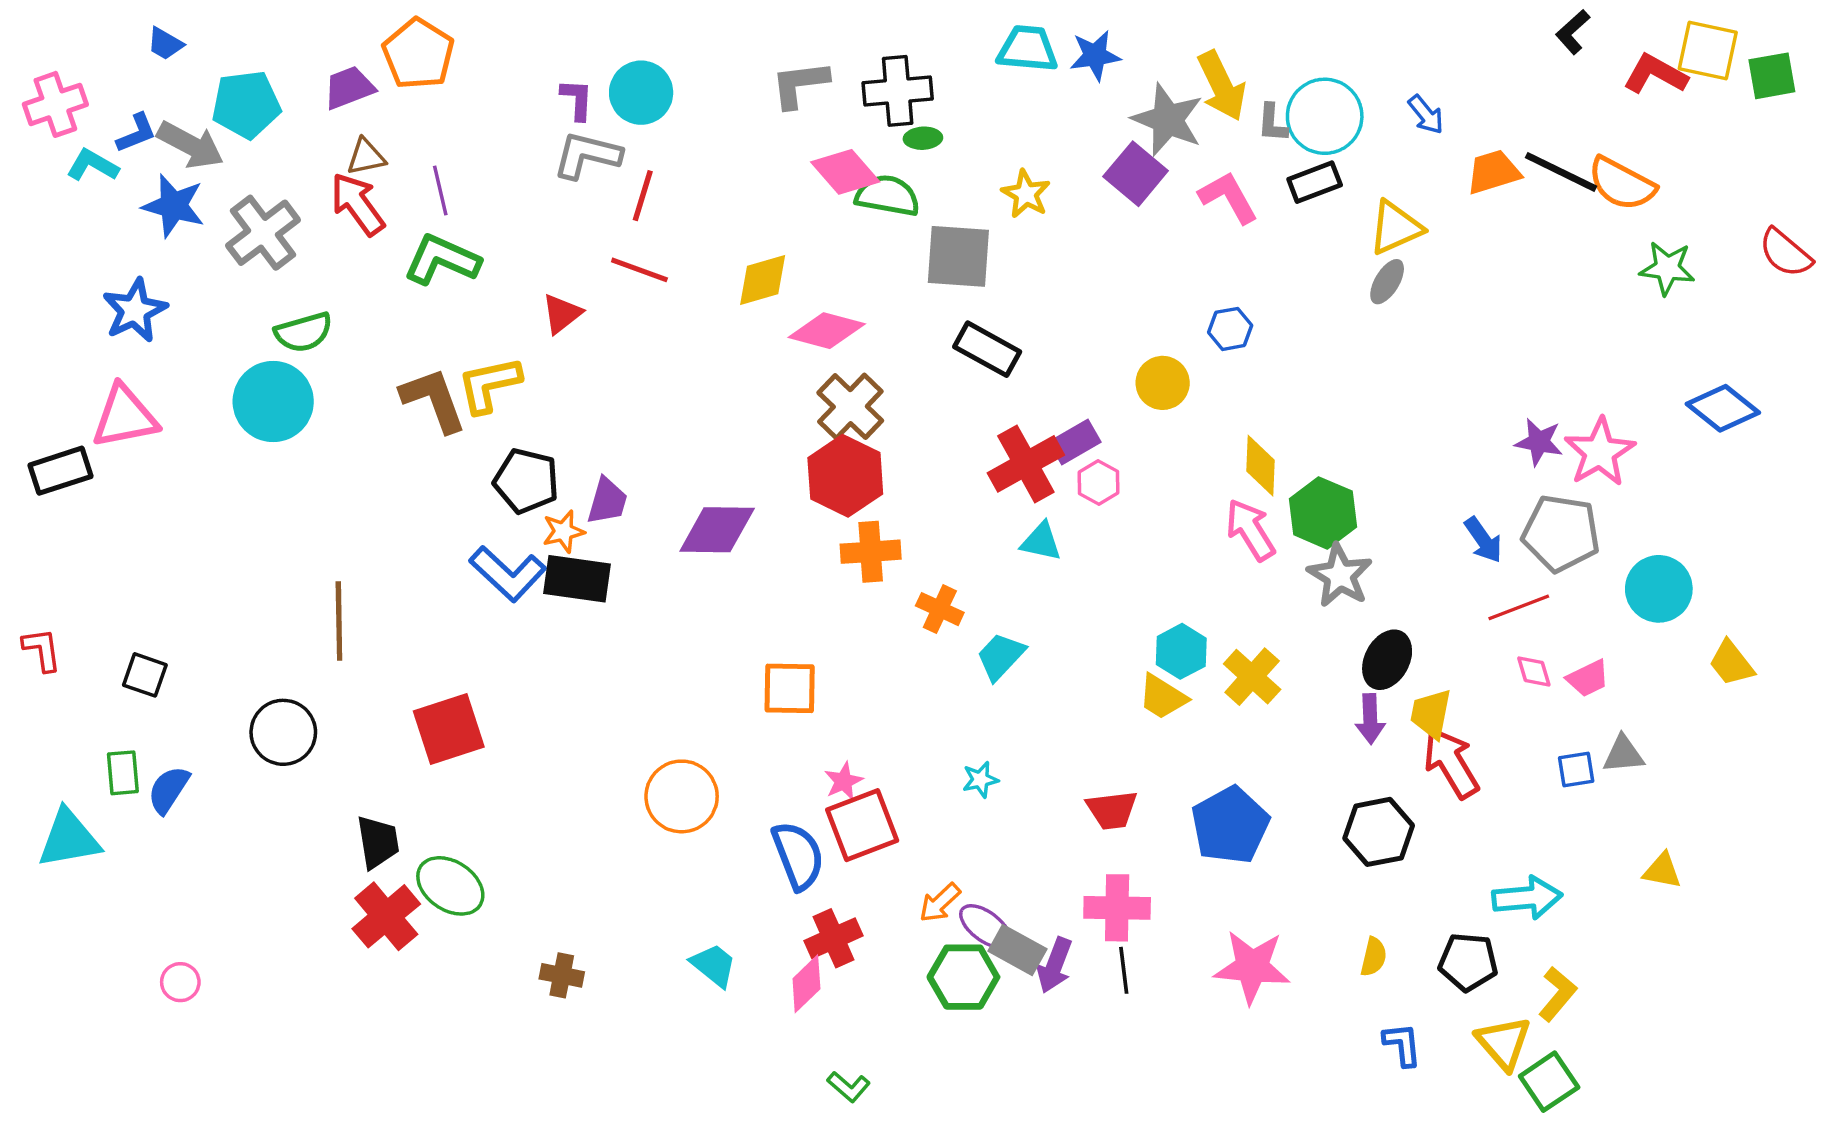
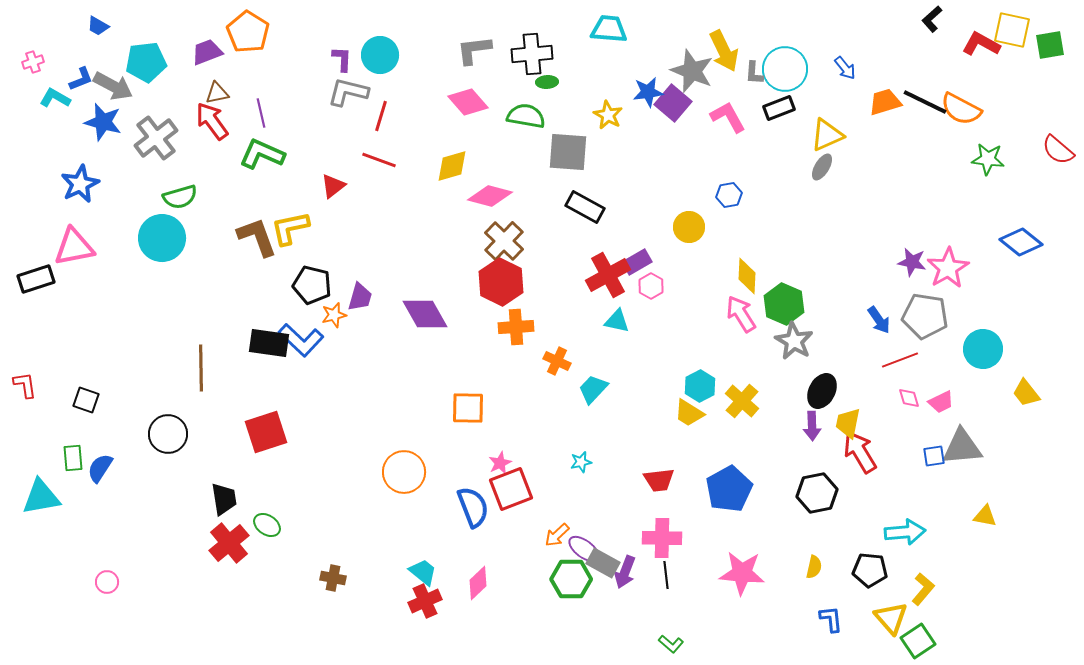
blue star: (1095, 56) -> (648, 92), moved
pink cross: (55, 104) -> (33, 62), size x0.6
pink diamond: (845, 172) -> (468, 102), moved
purple diamond: (717, 530) -> (425, 314), turned 60
black rectangle: (577, 579) -> (269, 343), moved
gray triangle: (1623, 754) -> (962, 447), size x1.6
green ellipse: (450, 886) -> (267, 525), size x0.7
red cross: (833, 938) -> (425, 601), moved
green L-shape: (849, 1087) -> (671, 644), moved

